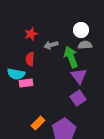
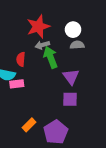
red star: (31, 34) -> (38, 27), moved, size x1.6
green arrow: (71, 57) -> (51, 57), moved
purple square: (78, 98) -> (70, 99), turned 35

